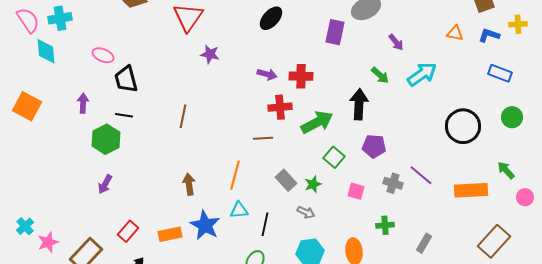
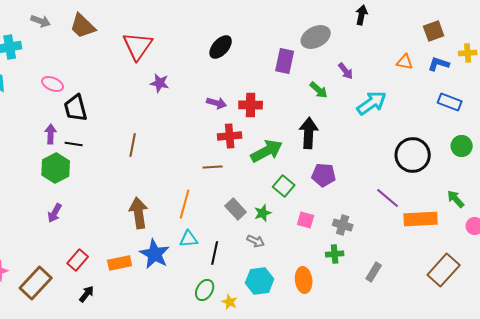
green arrow: (380, 75) -> (319, 90), moved
purple arrow: (83, 103) -> (51, 134), moved
purple line: (421, 175) -> (388, 198), moved
gray cross: (393, 183) -> (343, 225), moved
brown arrow: (189, 184) -> (139, 213), size x1.4

